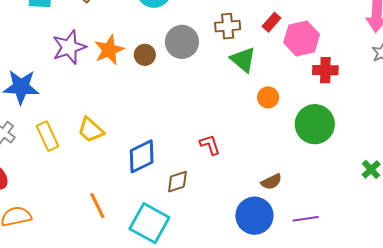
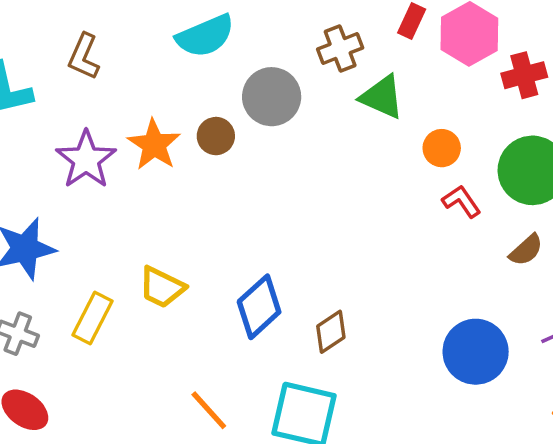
yellow rectangle: (48, 136) -> (93, 318), turned 68
red L-shape: (210, 145) -> (461, 201), moved
brown semicircle: (271, 182) -> (526, 250), moved

